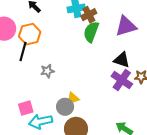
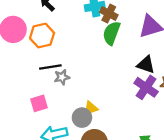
brown cross: (89, 15) -> (109, 13), turned -35
black line: (23, 52) -> (50, 67), moved, turned 66
pink square: (26, 108) -> (39, 103), moved

